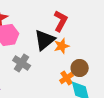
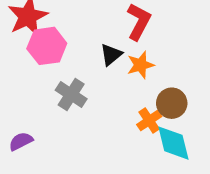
black triangle: (45, 40) -> (111, 55), size x0.6

